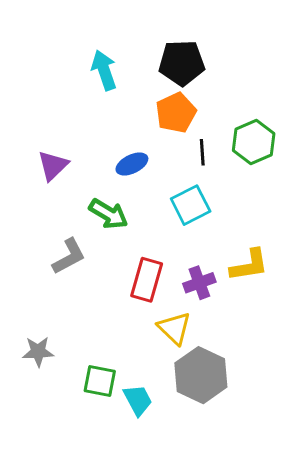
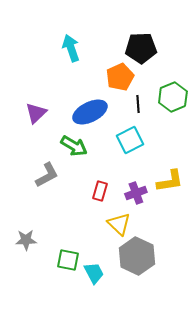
black pentagon: (182, 63) -> (141, 48), moved
blue ellipse: (132, 164) -> (90, 112), size x1.6
red rectangle: (147, 280) -> (100, 191), size x0.7

